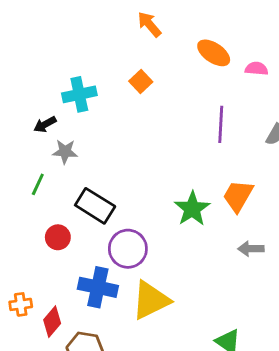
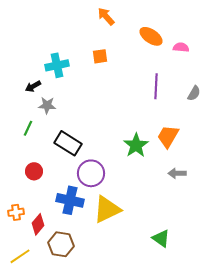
orange square: (141, 81) -> (100, 56), turned 35
red circle: (58, 237) -> (34, 171), moved

